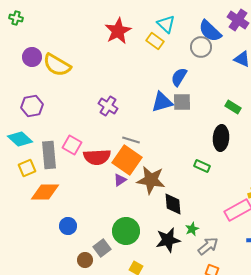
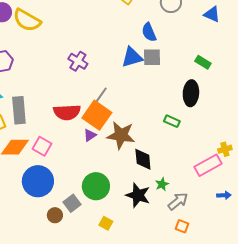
blue semicircle: (179, 77) -> (149, 32), turned -54
gray line: (131, 140) -> (101, 95), turned -72
pink square: (72, 145) -> (42, 146), moved
blue circle: (68, 226) -> (38, 181), size x1.8
black star: (168, 240) -> (138, 195), turned 30

